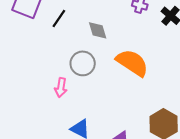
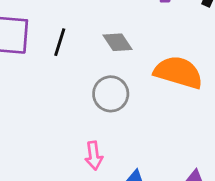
pink arrow: (61, 88) -> (94, 156), moved

